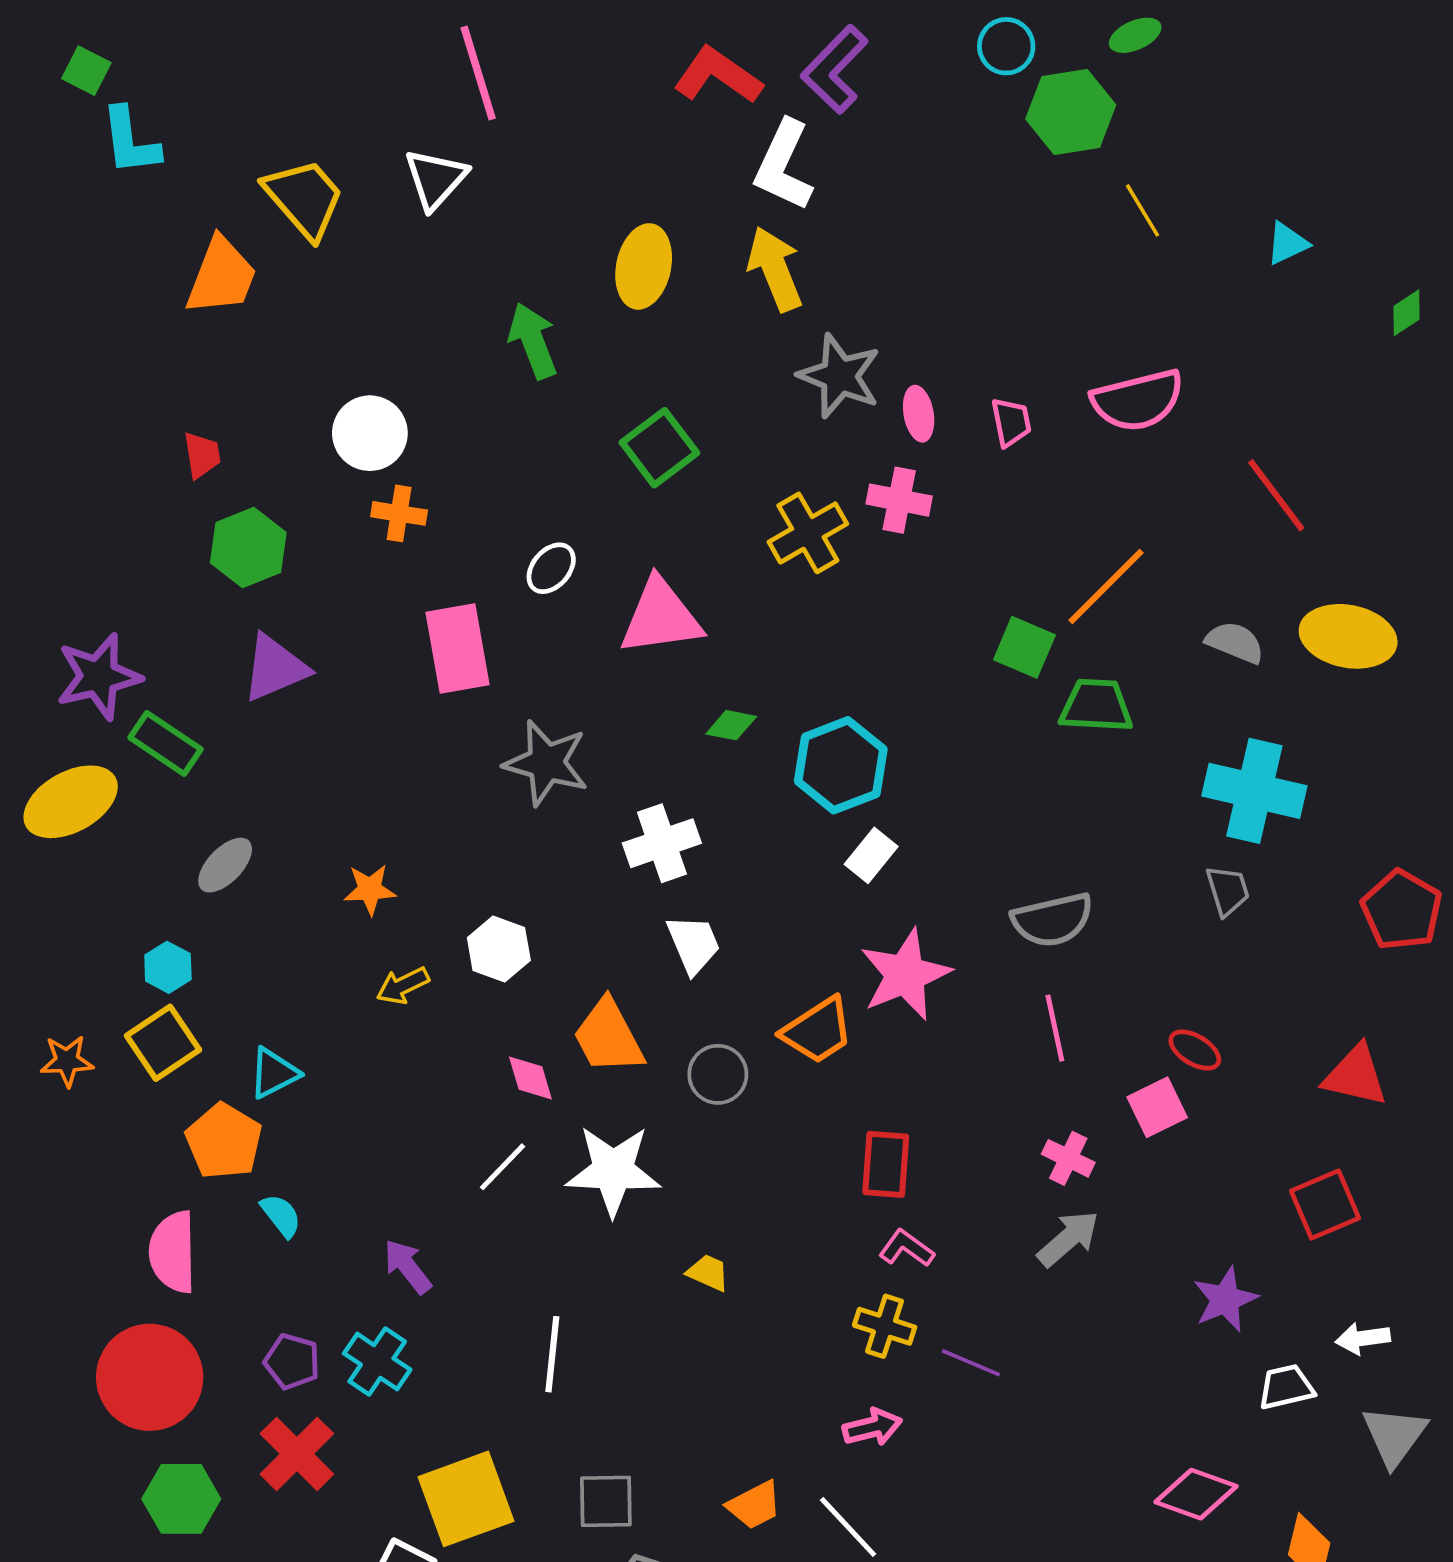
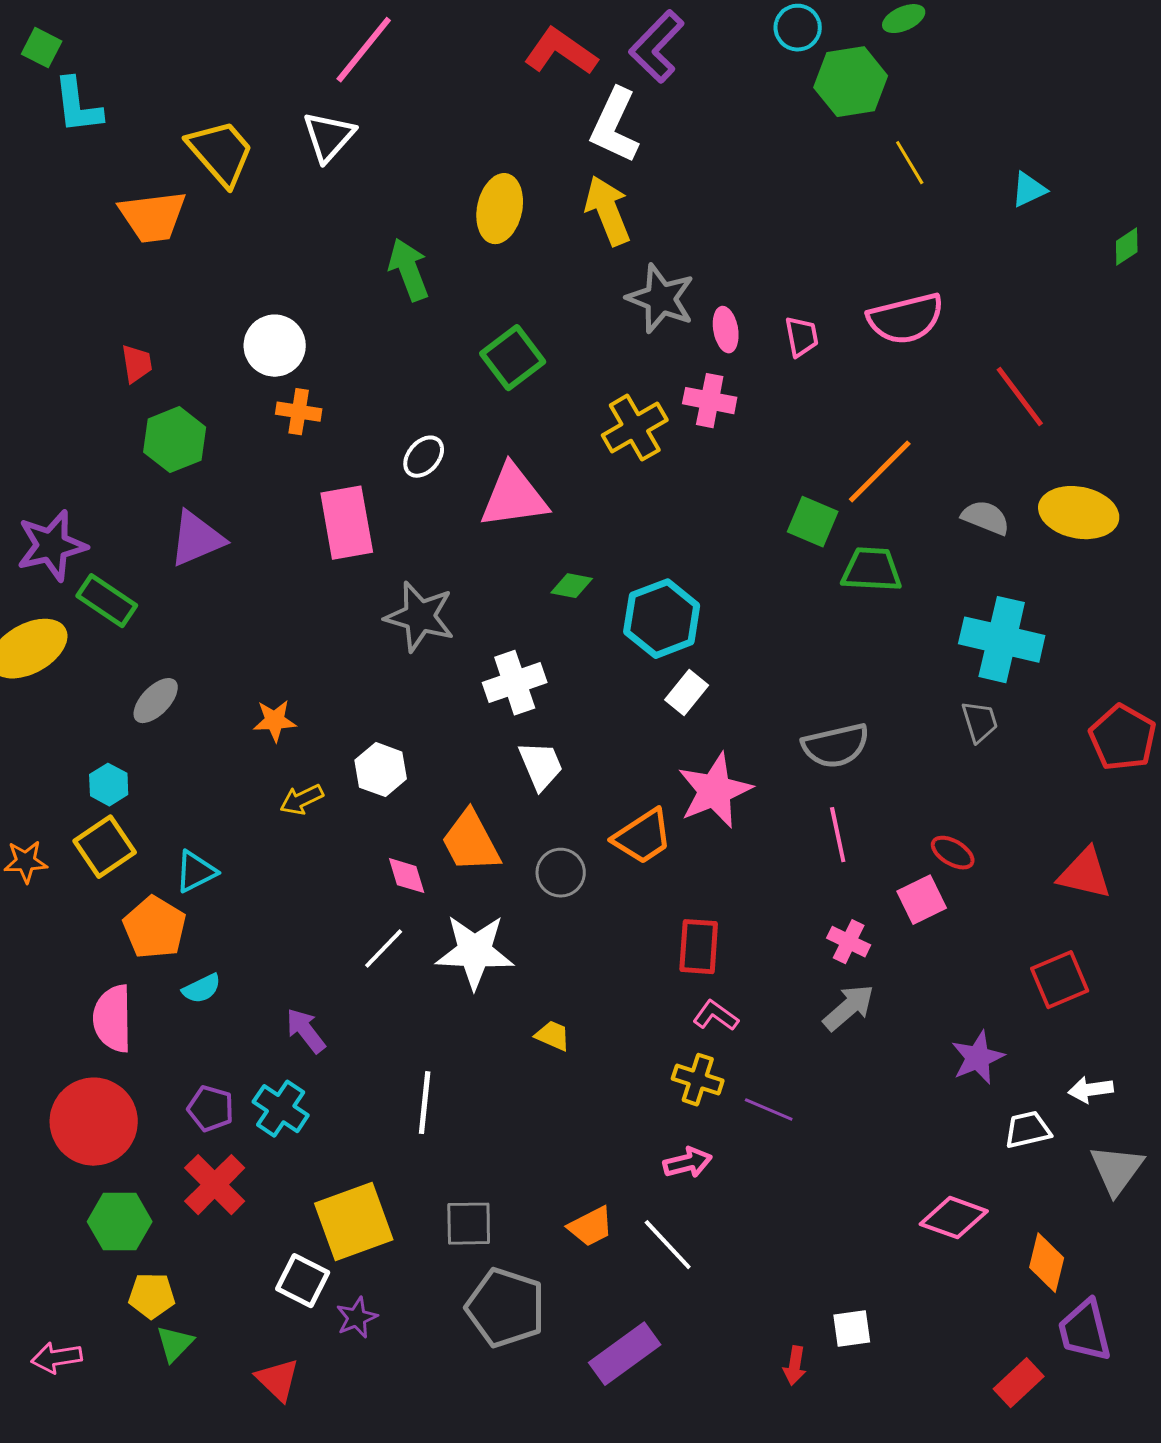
pink line: (478, 73) -> (364, 50), turned 56
orange trapezoid: (221, 276) -> (153, 217), turned 62
cyan semicircle: (281, 1215) -> (202, 989), turned 102

